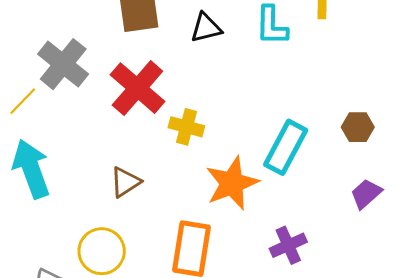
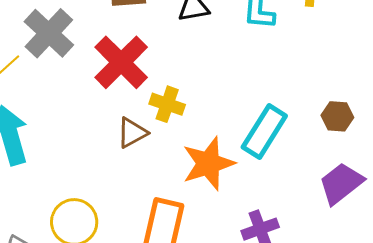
brown triangle: (125, 182) -> (132, 133), moved
purple trapezoid: (366, 194) -> (341, 183), size x1.4

